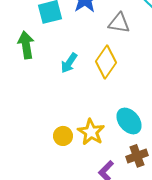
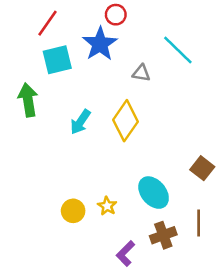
gray triangle: (119, 23) -> (141, 73), size x0.7
yellow star: (91, 132) -> (107, 206), size x0.6

